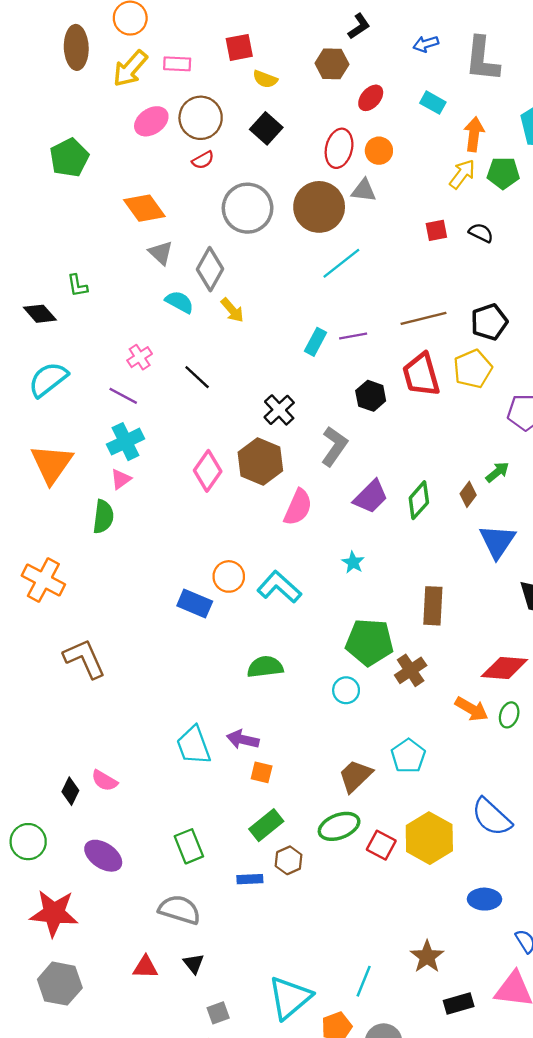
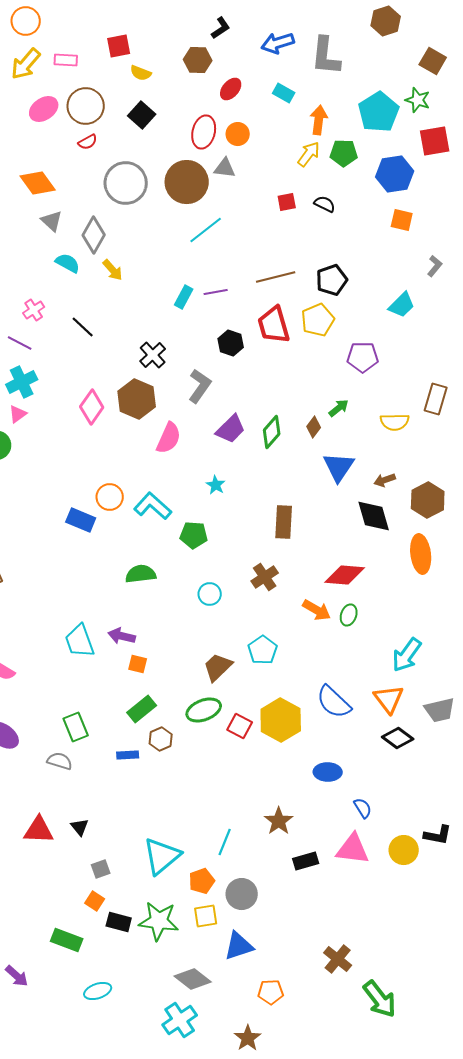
blue arrow: (426, 44) -> (278, 43), size x1.5
green pentagon: (370, 642) -> (194, 535), moved, size x0.7
gray semicircle: (179, 910) -> (60, 761), moved, size x0.7
red triangle: (145, 967) -> (39, 830), size x1.4

